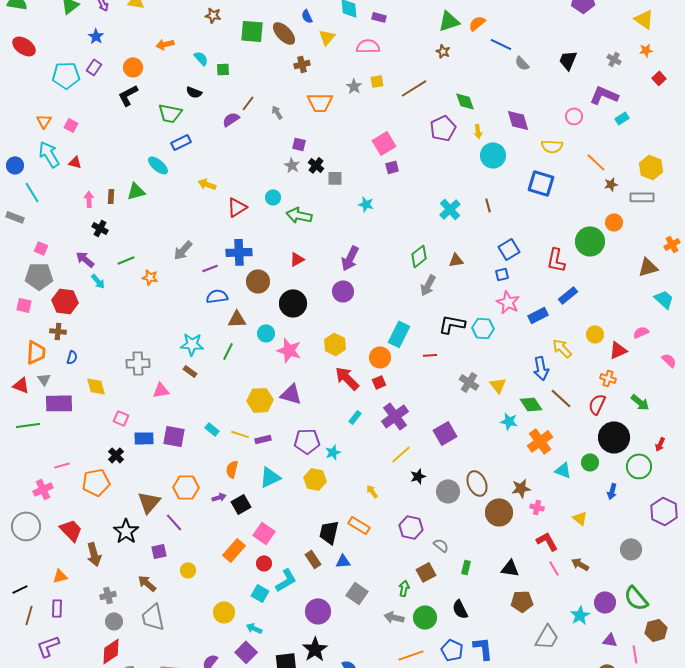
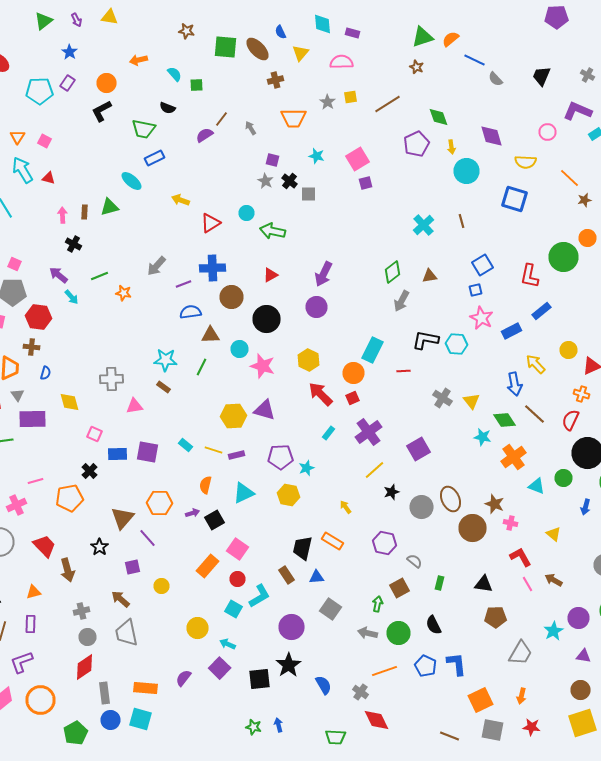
cyan star: (366, 204) -> (316, 156), moved
brown star: (521, 488) -> (494, 504), turned 30
black star: (126, 531) -> (100, 547), size x0.7

